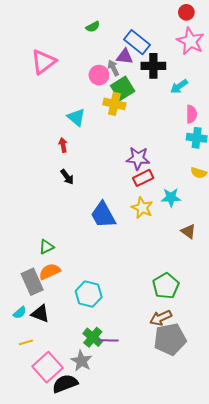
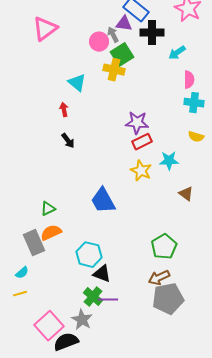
blue trapezoid: (103, 215) -> (103, 201), moved
black triangle: (40, 314) -> (102, 274), moved
yellow line: (26, 342) -> (20, 294), moved

